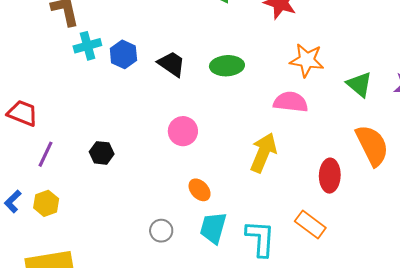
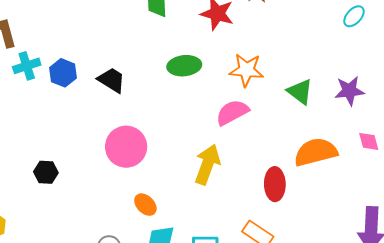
green ellipse: (227, 66) -> (184, 66), moved
pink semicircle: (291, 102) -> (232, 112), turned -32
pink circle: (183, 131) -> (126, 147), size x1.4
orange semicircle: (372, 145) -> (316, 152), turned -75

